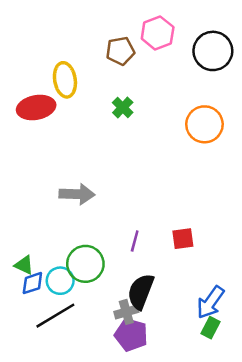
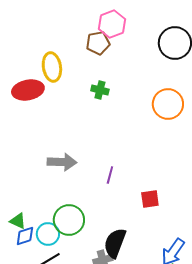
pink hexagon: (158, 33) -> (112, 24), moved
green cross: (123, 107) -> (100, 90), turned -30
purple line: (135, 241) -> (110, 175), moved

